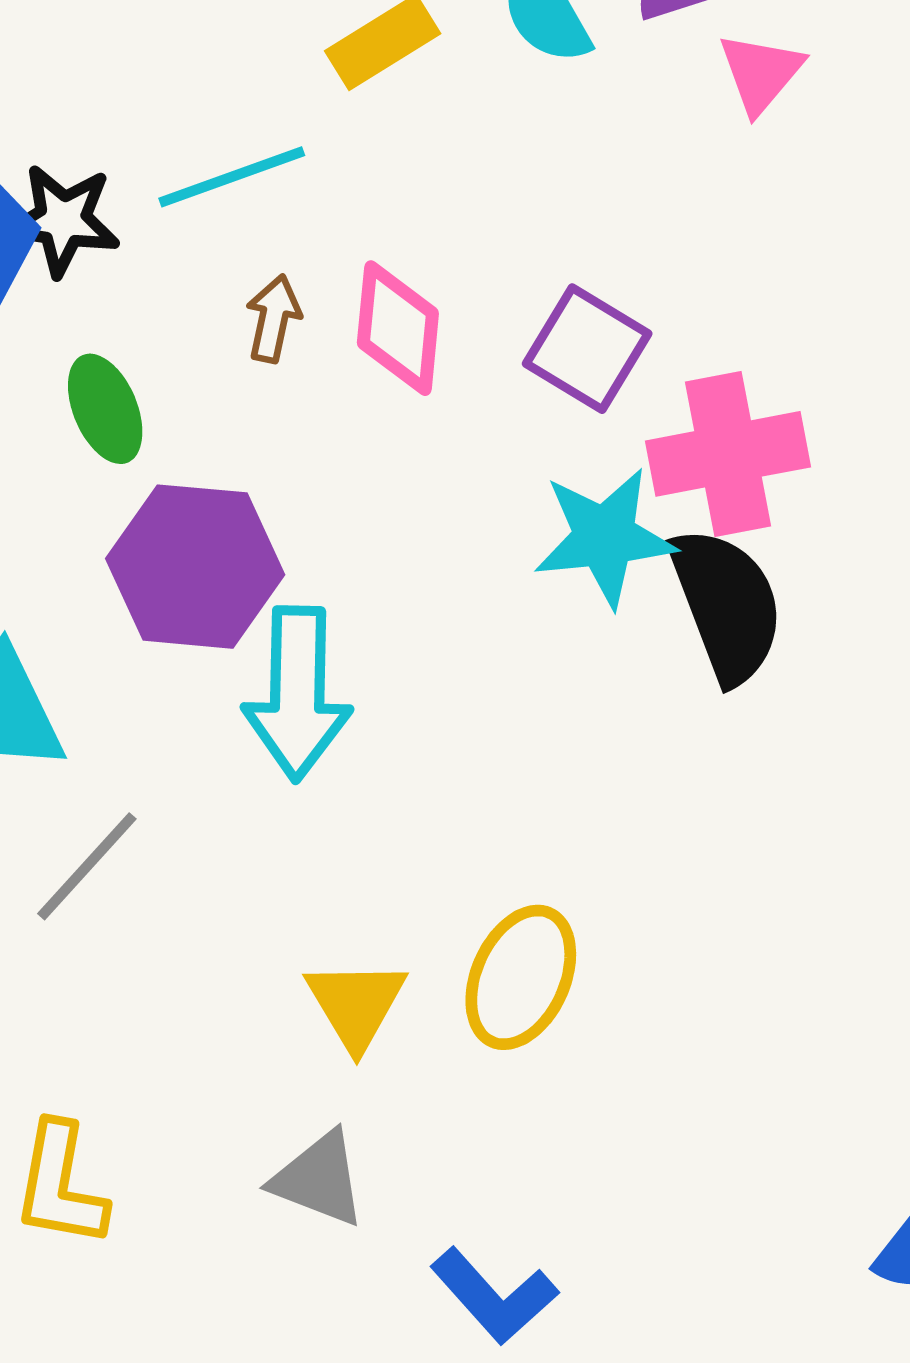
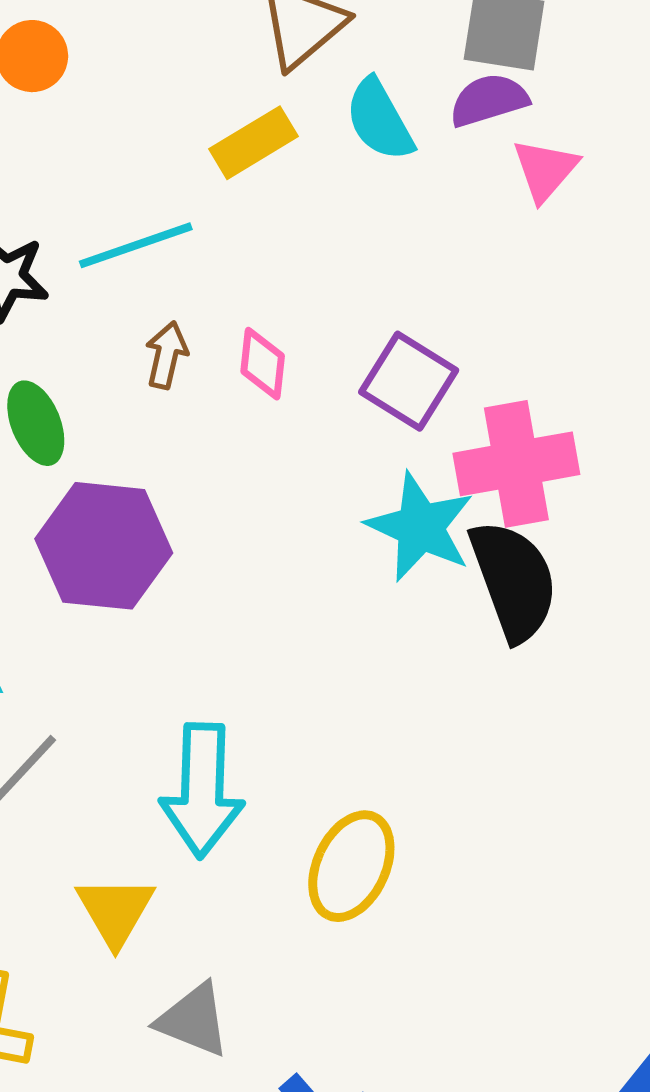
pink diamond: (398, 328) -> (263, 364), size x0.7
cyan star: (605, 537) -> (420, 527), turned 30
cyan arrow: (297, 694) -> (202, 790), moved
yellow triangle: (356, 1004) -> (115, 911), moved

